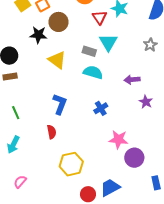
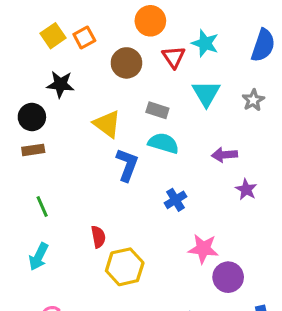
brown circle: (58, 22) -> (126, 63), moved
black star: (38, 35) -> (60, 84), moved
cyan triangle: (108, 42) -> (206, 93), moved
blue L-shape: (60, 104) -> (127, 165), moved
yellow hexagon: (71, 164) -> (125, 267), moved

